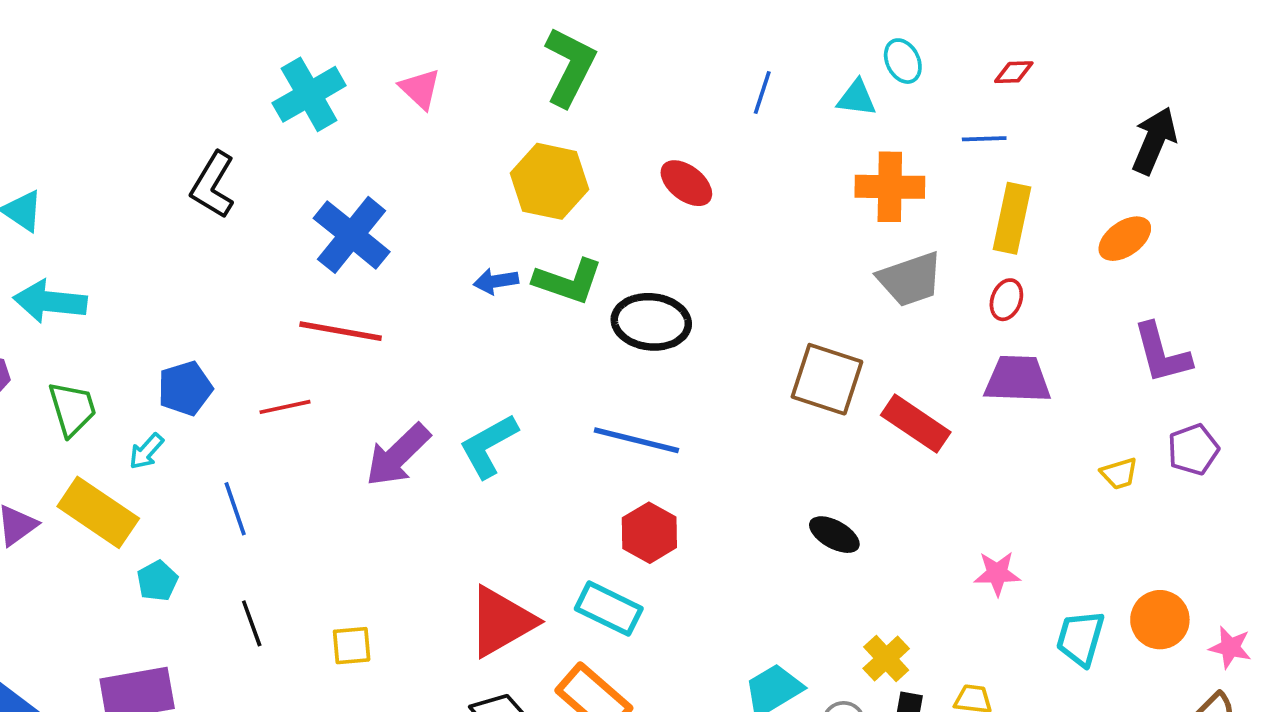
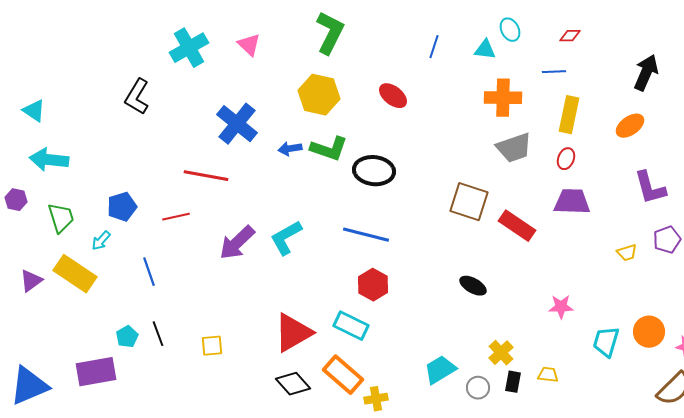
blue cross: (352, 235) -> (237, 124), moved
cyan pentagon: (157, 581) -> (127, 337), moved

